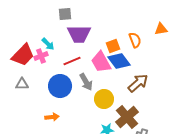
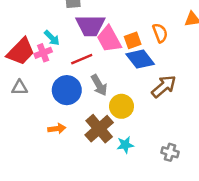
pink trapezoid: (101, 62) -> (109, 39), moved
brown cross: (127, 117) -> (99, 129), moved

